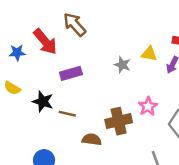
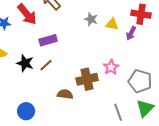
gray star: (122, 65) -> (91, 19), moved
brown line: (67, 114) -> (46, 65), moved, turned -56

